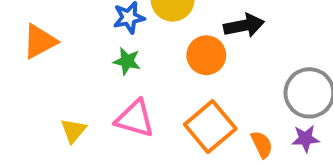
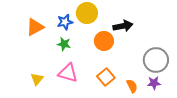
orange triangle: (40, 41) -> (35, 27), moved
orange square: (210, 127) -> (106, 77), size x0.7

